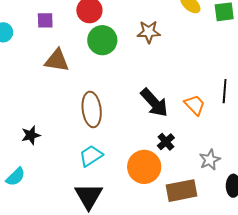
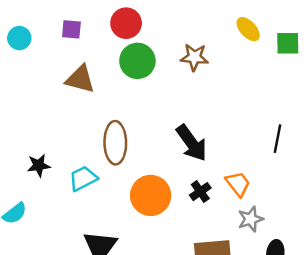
orange trapezoid: (195, 105) -> (238, 184), moved
cyan trapezoid: (91, 156) -> (83, 178), moved
orange circle: (144, 167) -> (151, 195), moved

